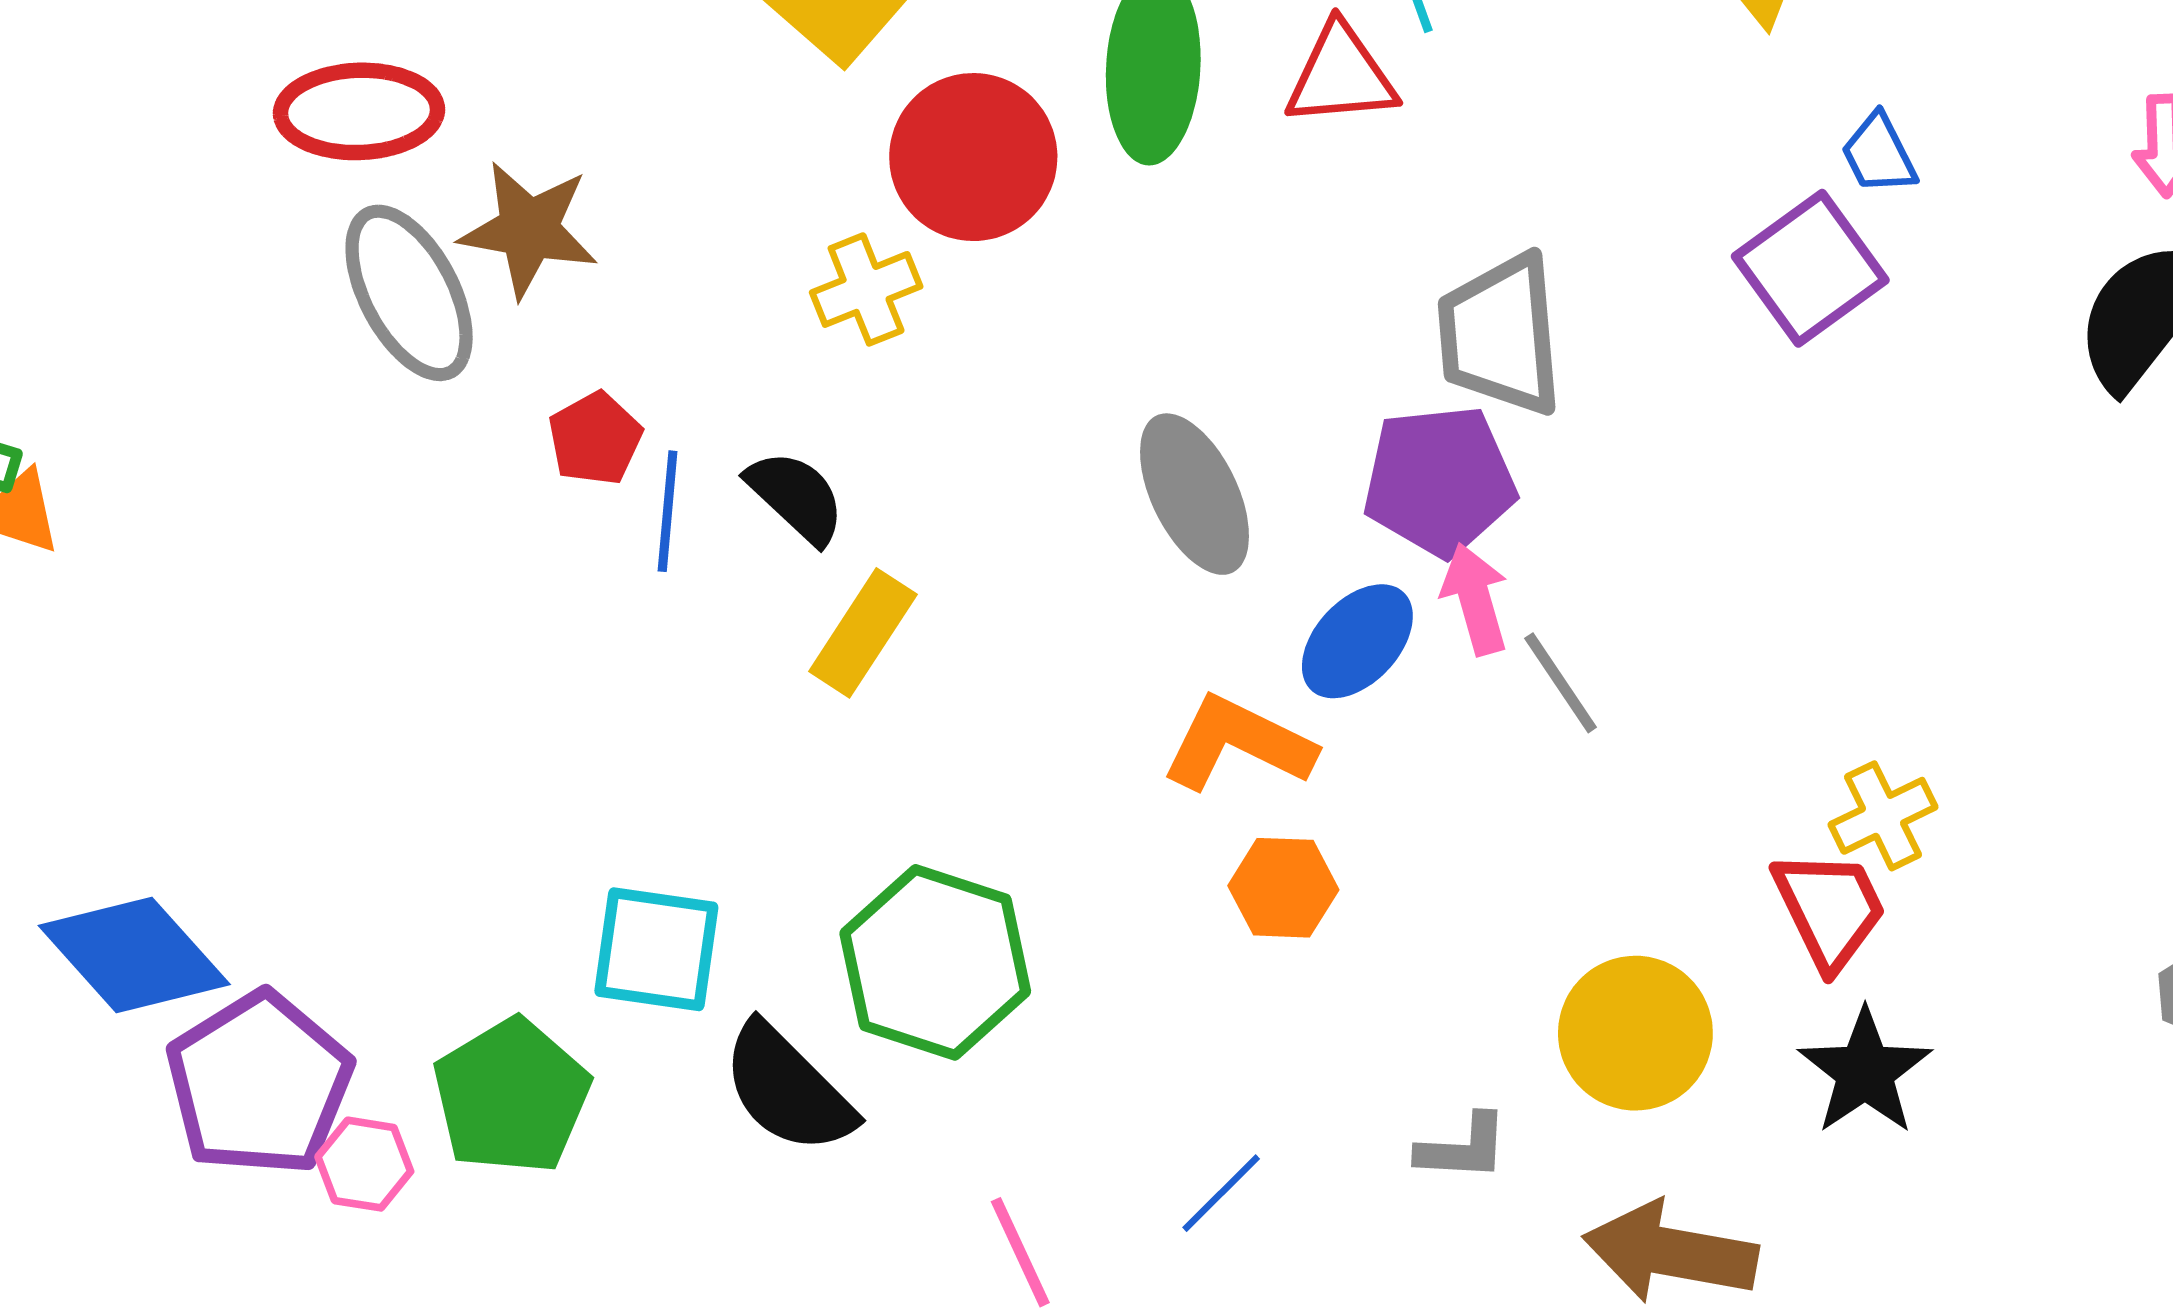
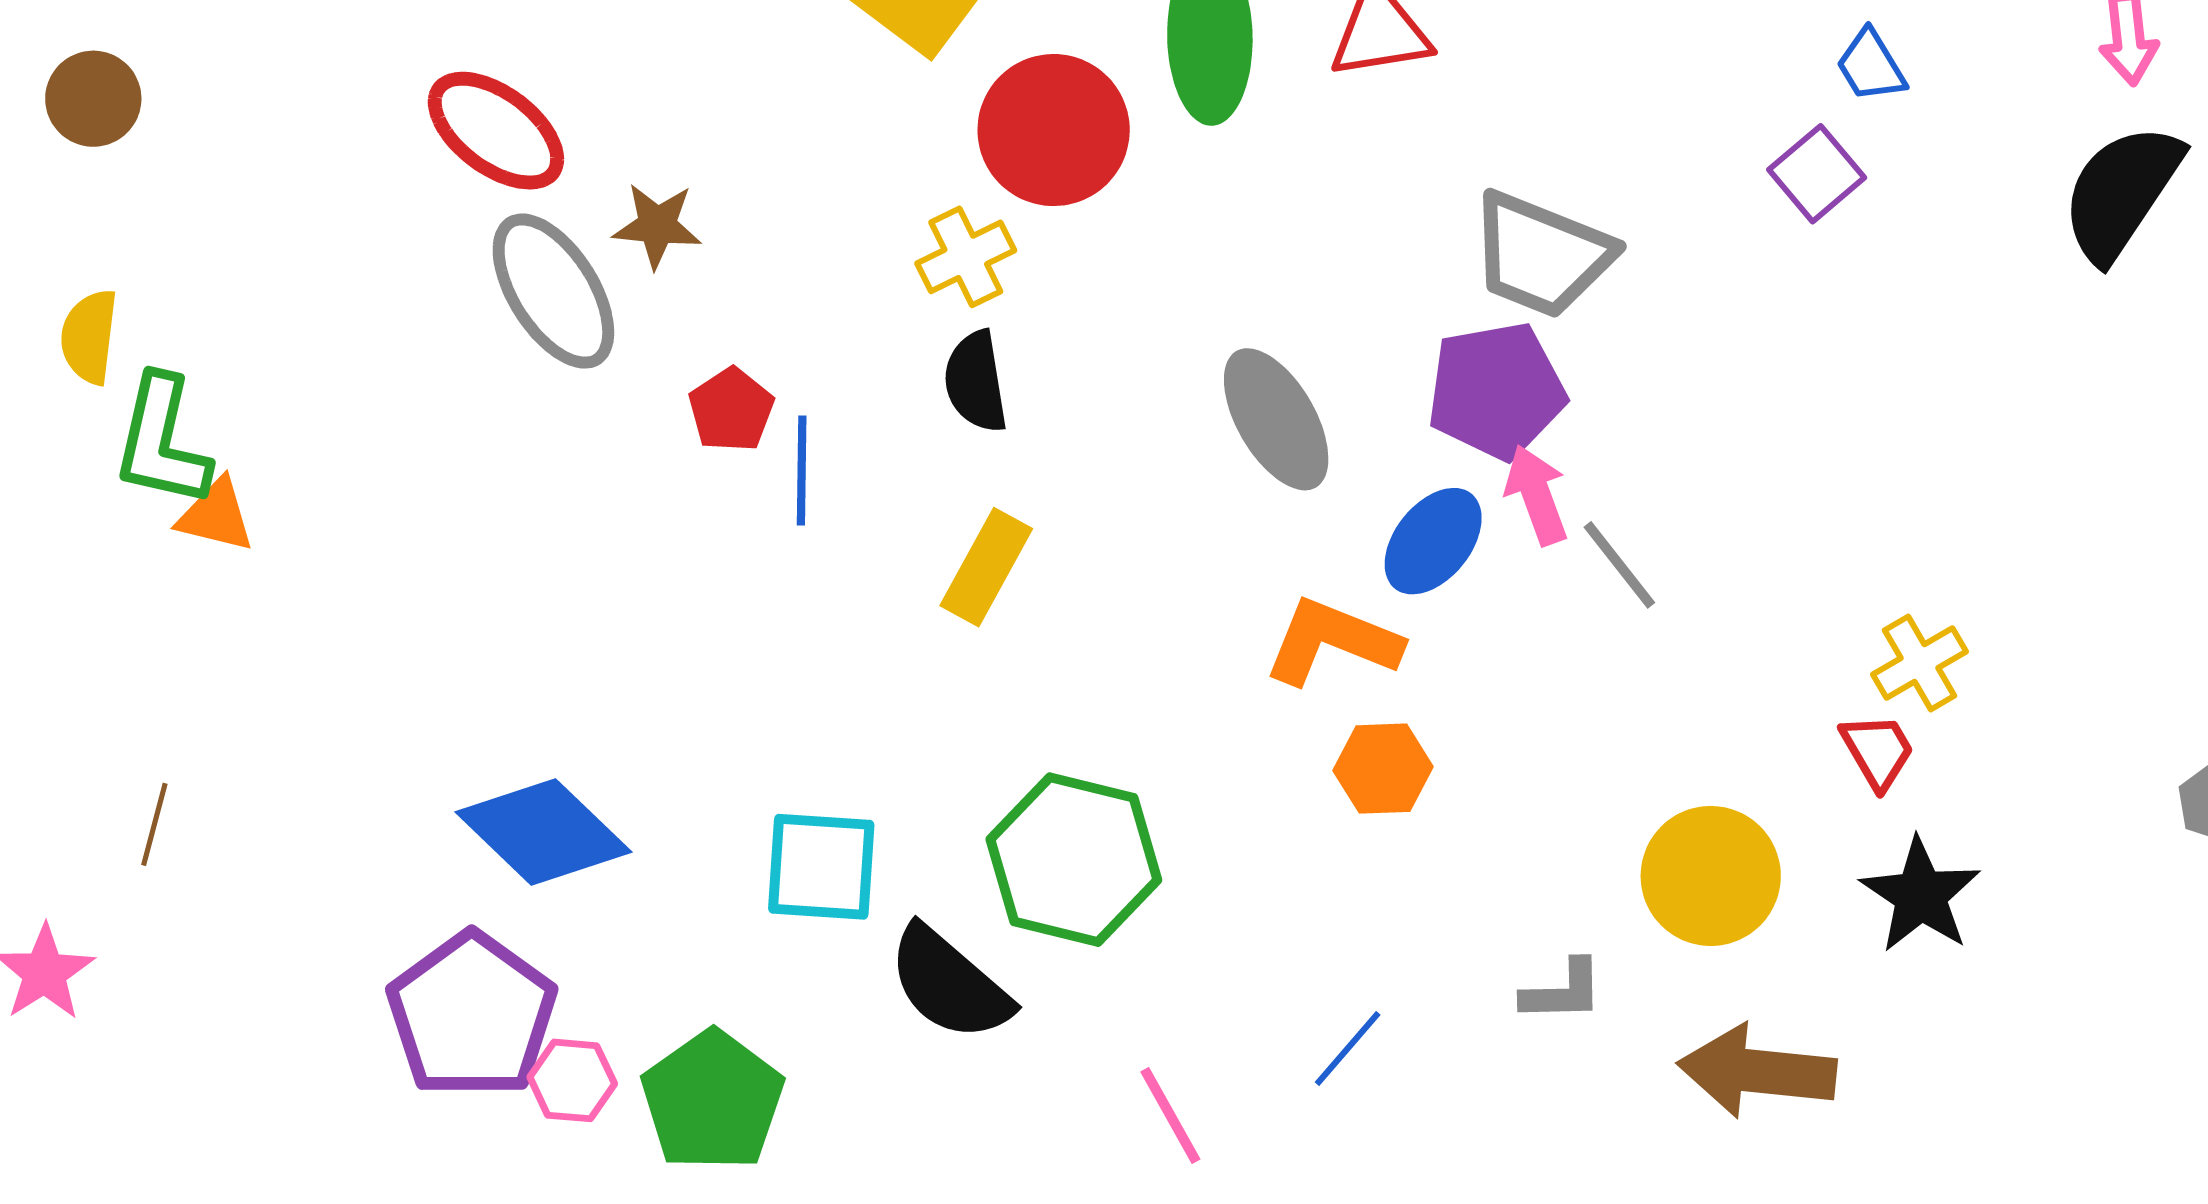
red ellipse: (359, 111) -> (496, 131), turned 43
brown star: (529, 229) -> (657, 226), size x0.7
purple square: (1810, 268) -> (1817, 174), size x0.7
gray trapezoid: (1500, 335) -> (1541, 255), turned -59
black semicircle: (796, 497) -> (976, 382), moved, turned -138
red trapezoid: (1830, 909) -> (1878, 751), size x0.7
blue diamond: (134, 955) -> (543, 832), moved
green pentagon: (511, 1096) -> (713, 1101), moved

